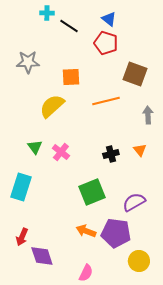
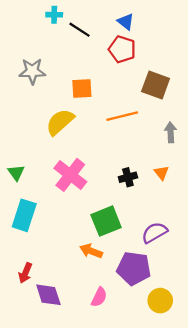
green triangle: (35, 147) -> (16, 173), moved
pink cross: (61, 152) -> (70, 175), size x1.6
orange arrow: (86, 231) -> (91, 251), moved
pink semicircle: (86, 273) -> (99, 297), moved

